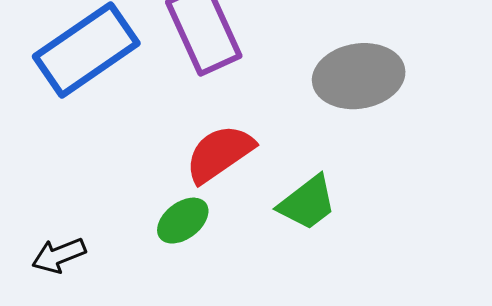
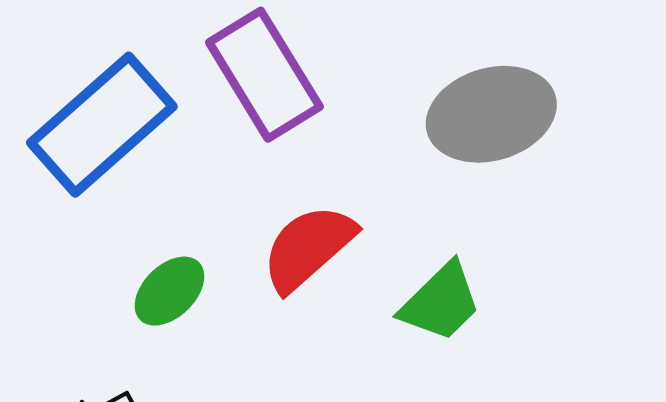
green ellipse: (183, 221) -> (169, 291), moved

